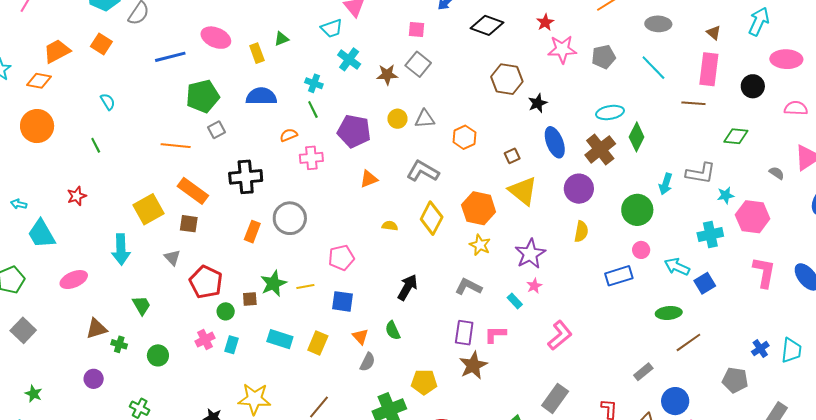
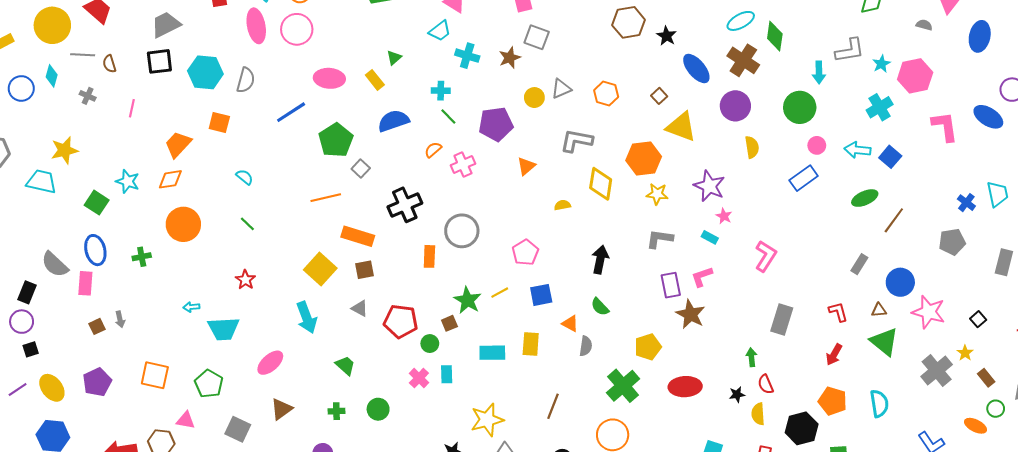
cyan trapezoid: (41, 234) -> (223, 329), turned -44
brown triangle: (96, 329) -> (281, 409), moved

